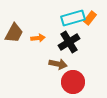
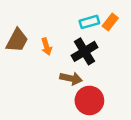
cyan rectangle: (73, 18) -> (89, 22), size x0.7
orange arrow: (38, 38) -> (46, 47), turned 80

